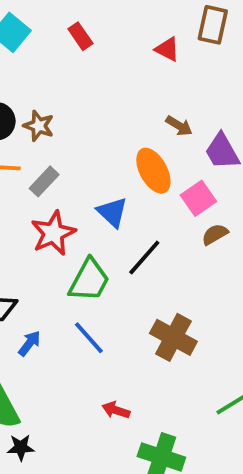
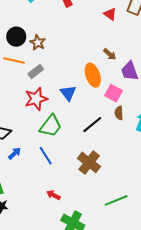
pink square: (198, 198) -> (114, 93), turned -36
brown semicircle: (215, 234) -> (119, 113), turned -72
black line: (144, 257) -> (92, 125), moved

